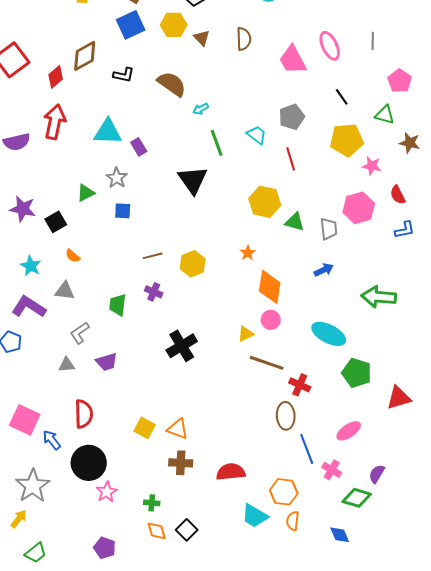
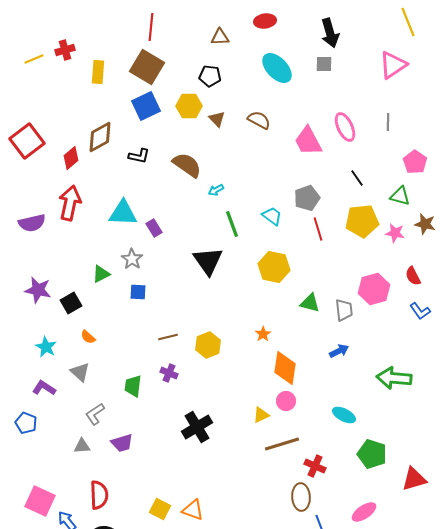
brown semicircle: (244, 39) -> (259, 120), turned -60
red line: (291, 159) -> (318, 229), moved
pink star: (372, 166) -> (395, 233), moved
yellow hexagon: (265, 202) -> (274, 267), moved
blue L-shape: (405, 230) -> (420, 311), turned 65
gray triangle: (65, 291) -> (80, 372), turned 35
purple L-shape: (29, 307) -> (44, 388), size x0.7
cyan ellipse: (329, 334) -> (344, 415), size x0.7
brown line: (267, 363) -> (282, 444), turned -36

